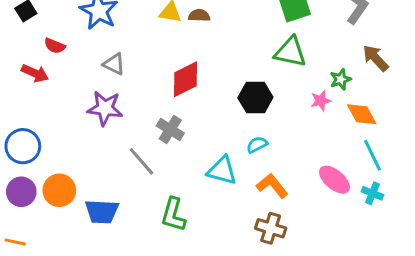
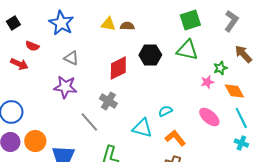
black hexagon: (255, 98) -> (150, 55), moved
pink ellipse: (334, 180) -> (209, 117), moved

